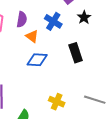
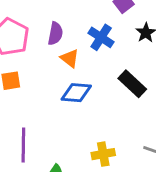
black rectangle: (76, 53) -> (132, 84), turned -30
yellow cross: (57, 102) -> (103, 154), turned -35

